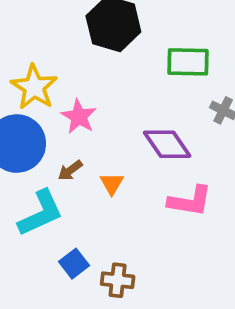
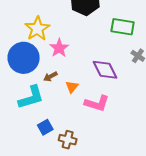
pink L-shape: (190, 201) -> (97, 103), moved

